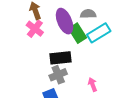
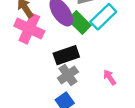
pink cross: (35, 29) -> (29, 29), size x1.4

